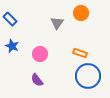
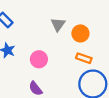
orange circle: (81, 13) -> (80, 33), moved

